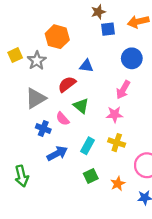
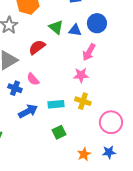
blue triangle: (86, 66) -> (75, 30), moved
green triangle: (81, 106) -> (56, 27), moved
cyan rectangle: (87, 146) -> (56, 104), turned 56
orange star: (118, 184) -> (84, 154), moved

